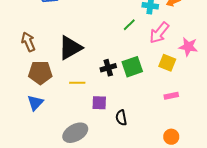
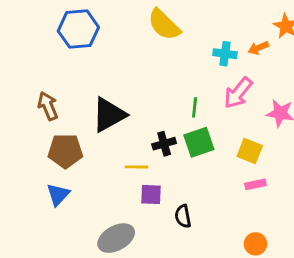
green line: (129, 25) -> (195, 107), moved, turned -40
yellow square: (167, 63) -> (250, 151), moved
yellow line: (77, 83) -> (136, 167), moved

